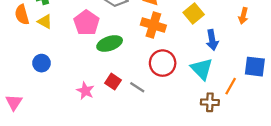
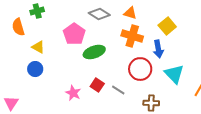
yellow triangle: (45, 22) -> (38, 47), moved
blue arrow: (212, 40) -> (158, 49), moved
brown cross: (210, 102) -> (151, 103), moved

